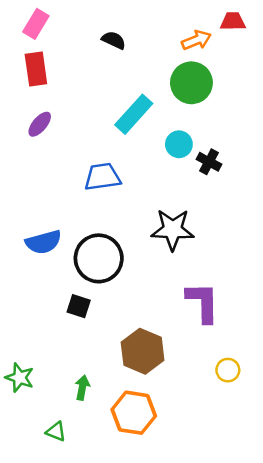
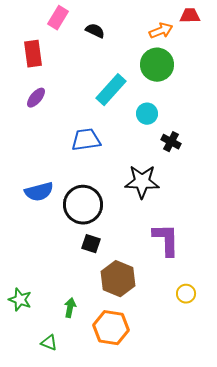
pink rectangle: (36, 24) -> (58, 18), moved
black cross: (209, 162) -> (171, 142), moved
black square: (79, 306) -> (91, 244), moved

